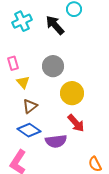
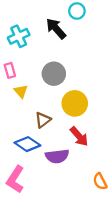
cyan cross: (22, 21) -> (19, 36), moved
brown triangle: (30, 106) -> (43, 120), moved

